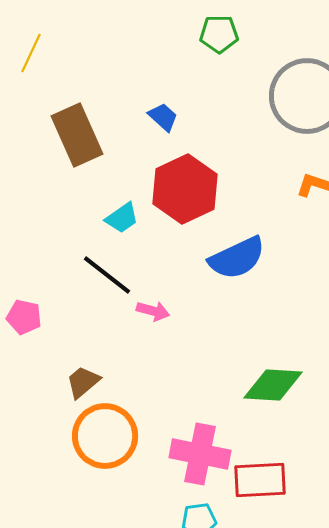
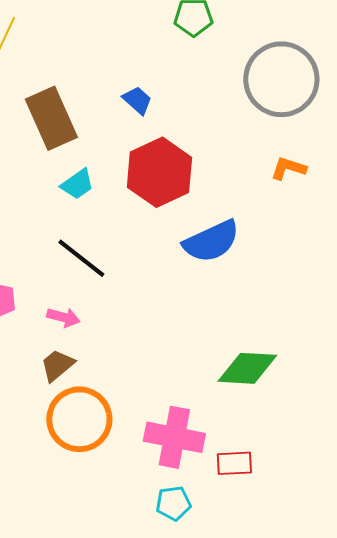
cyan trapezoid: (122, 218) -> (77, 184), moved
pink arrow: (153, 311) -> (63, 317), moved
red rectangle: (260, 480) -> (234, 463), size x0.7

